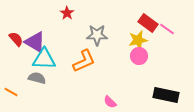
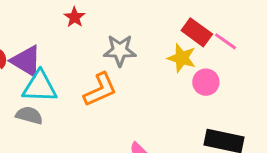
yellow star: (138, 40) -> (182, 58), turned 30
pink circle: (139, 56) -> (206, 82), moved

